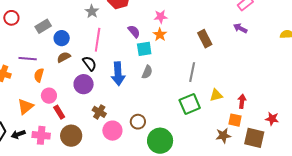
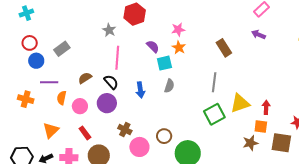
blue circle: (62, 38) -> (36, 61), moved
blue arrow: (118, 74) -> (140, 90), size x0.7
yellow triangle: (216, 95) -> (240, 103), size x1.5
pink circle: (49, 96) -> (80, 106), moved

